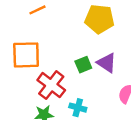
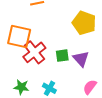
red cross: (51, 85) -> (34, 52), moved

